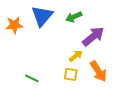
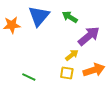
green arrow: (74, 17) -> (70, 17), turned 56
orange arrow: (98, 71) -> (94, 70), turned -75

